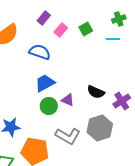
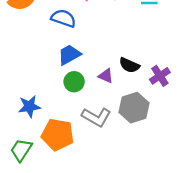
purple triangle: (68, 100) -> (106, 76), moved

